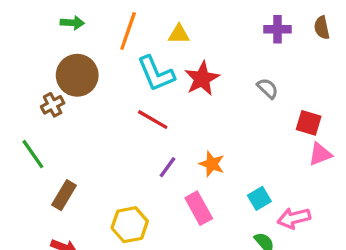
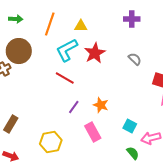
purple cross: (277, 29) -> (132, 19), moved
cyan L-shape: (156, 74) -> (67, 50), turned 85
cyan square: (259, 198) -> (130, 126), turned -32

